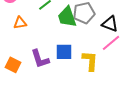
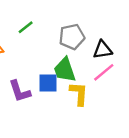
green trapezoid: (67, 17) -> (65, 70), moved
black triangle: (110, 24) -> (103, 50), turned -30

